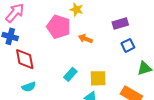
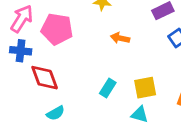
pink pentagon: (59, 27) -> (57, 29), moved

